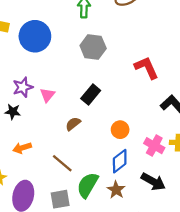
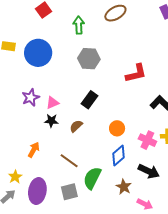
red L-shape: (146, 68) -> (136, 73), turned 105
pink triangle: (47, 95) -> (52, 103), turned 32
black star: (13, 112) -> (51, 121), moved
orange arrow: (22, 148) -> (34, 150), turned 140
brown star: (116, 190) -> (124, 187), moved

